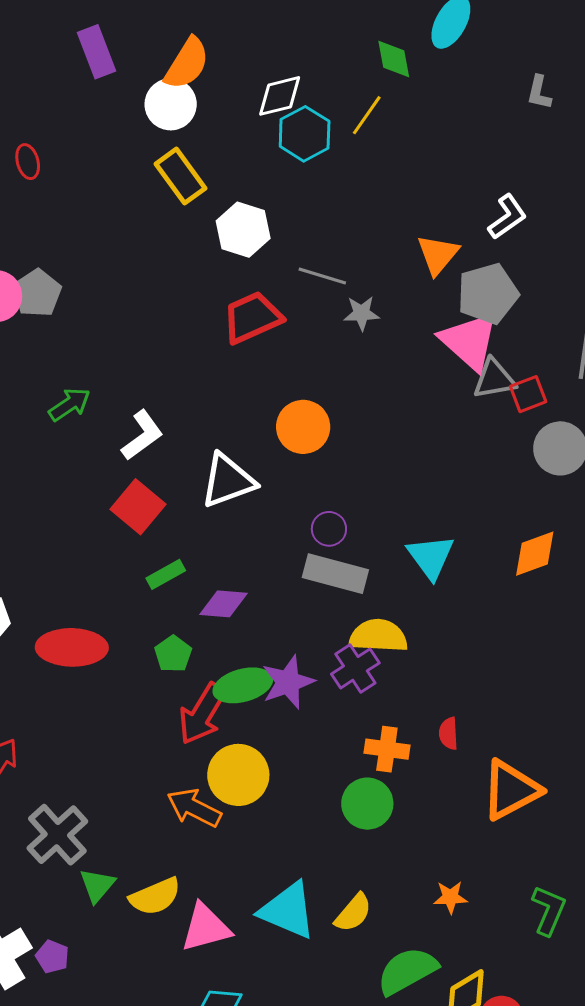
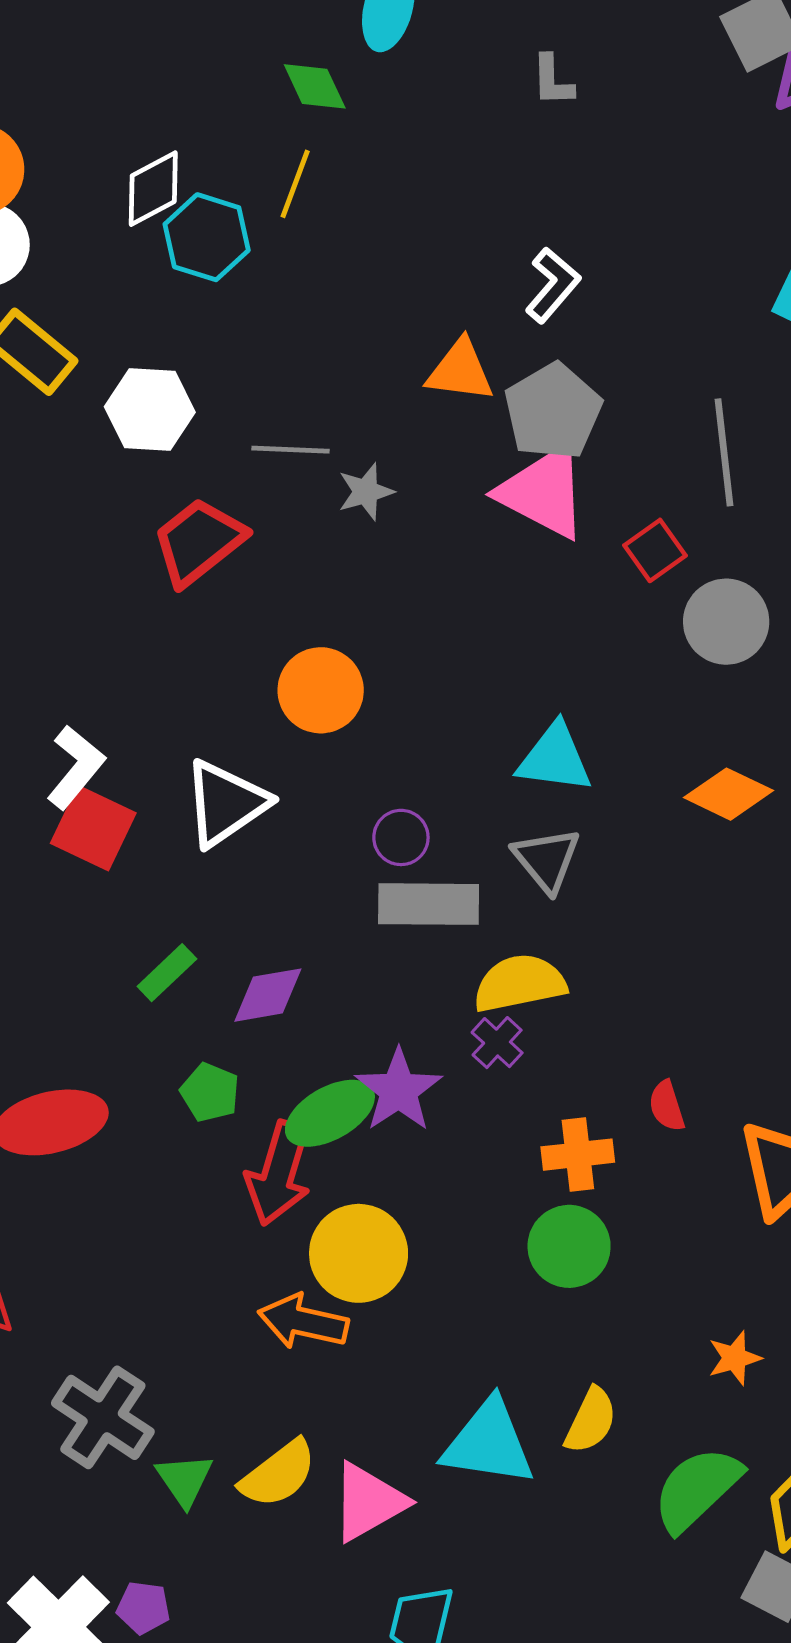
orange triangle: (438, 254) -> (460, 371), turned -48
gray triangle: (494, 379) -> (547, 860), moved, turned -45
red square: (138, 507) -> (93, 828), moved
orange diamond: (535, 554) -> (729, 794), turned 60
cyan triangle: (431, 557) -> (555, 758), moved, turned -32
purple cross: (355, 668) -> (497, 1043), size x0.7

